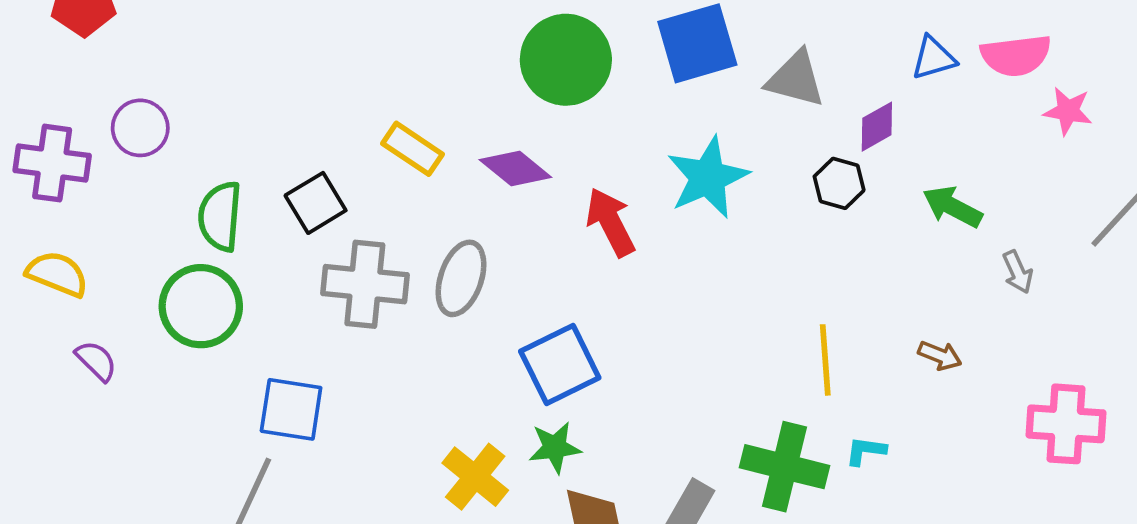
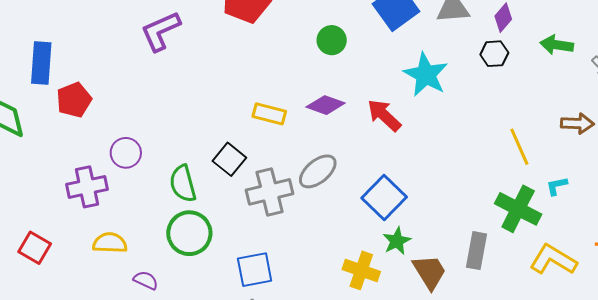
green circle: (566, 60) -> (332, 40), size x0.6
gray ellipse: (461, 278) -> (318, 171), turned 51
brown arrow: (940, 356) -> (577, 124), size x1.4
green cross: (785, 467) -> (518, 209), turned 33

